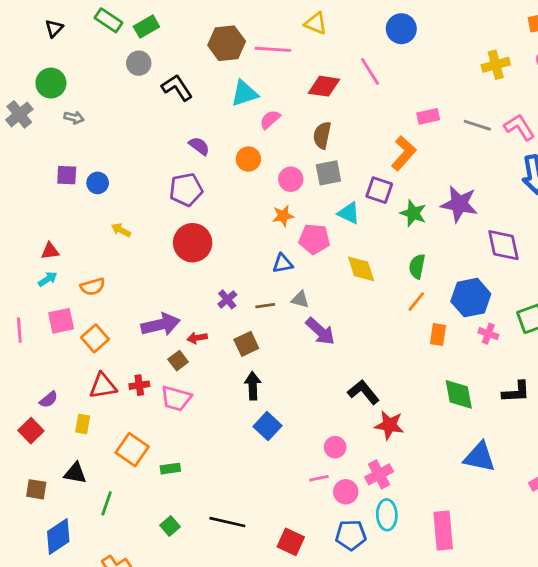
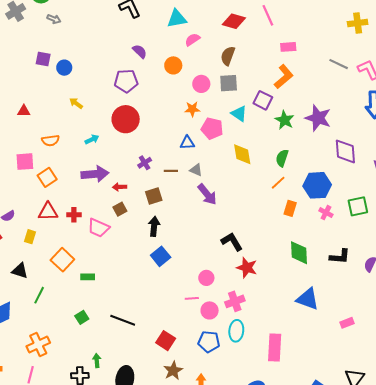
pink rectangle: (428, 116) -> (288, 47), moved
cyan arrow: (48, 279) -> (92, 139), moved
brown square: (178, 361) -> (120, 209), moved

